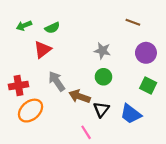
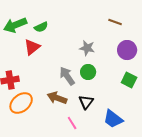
green arrow: (24, 26) -> (15, 25), size x1.6
gray arrow: (57, 81) -> (67, 76), moved
brown arrow: (80, 96) -> (57, 98), moved
blue trapezoid: (131, 114) -> (113, 119), moved

